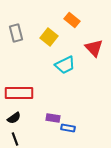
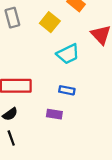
blue rectangle: (68, 128) -> (67, 90), moved

